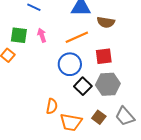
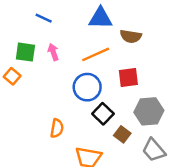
gray hexagon: (108, 84) -> (149, 111), moved
orange semicircle: (52, 106) -> (57, 128), moved
brown square: (99, 117) -> (122, 134), moved

